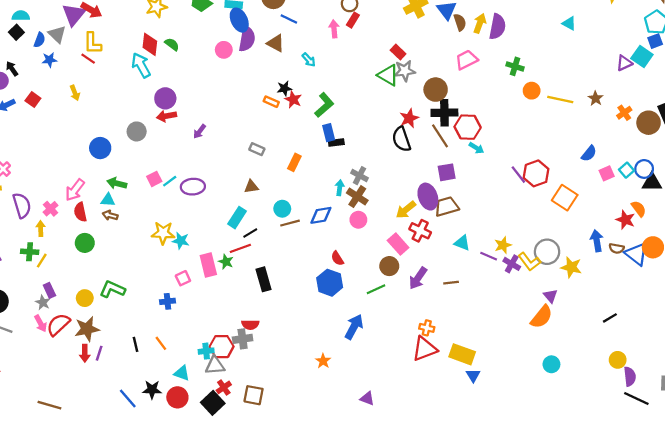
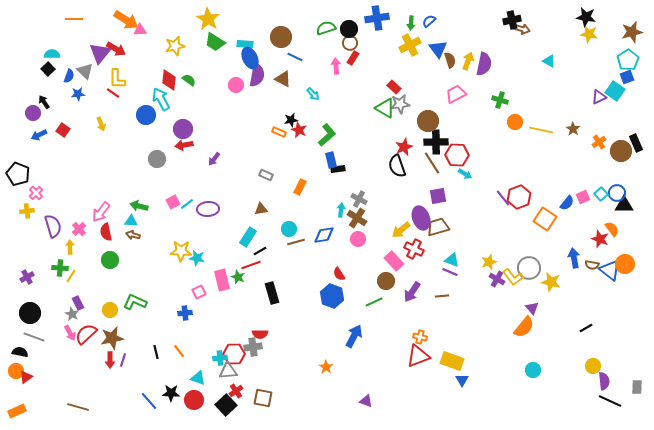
blue circle: (100, 148) -> (146, 115), moved
blue semicircle: (589, 154) -> (567, 203), moved
purple line: (489, 256) -> (450, 272), moved

